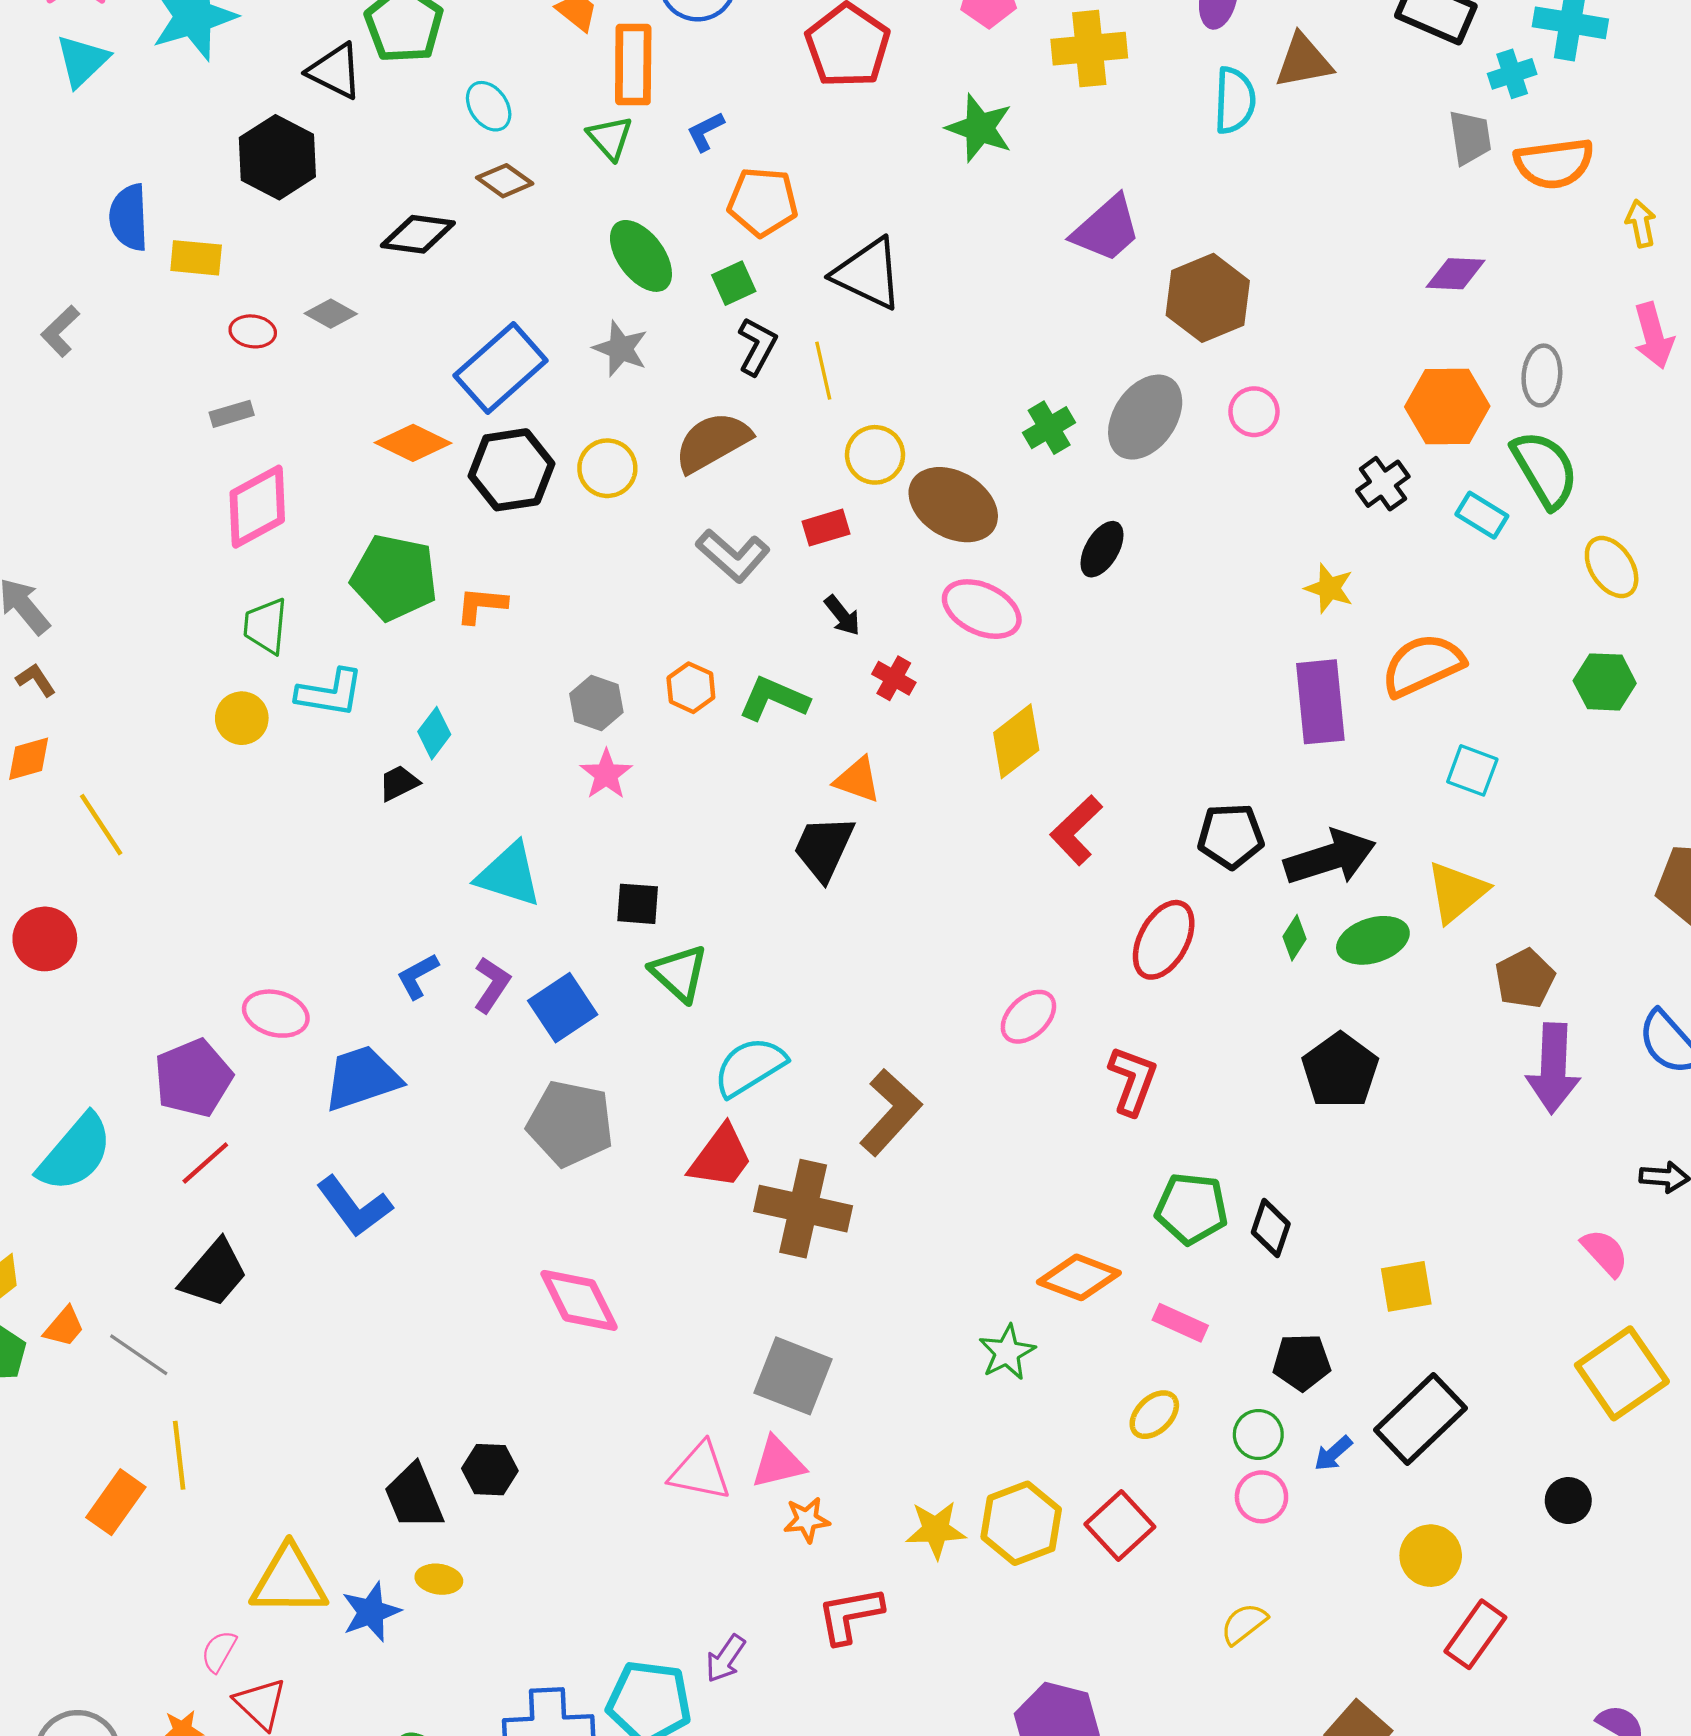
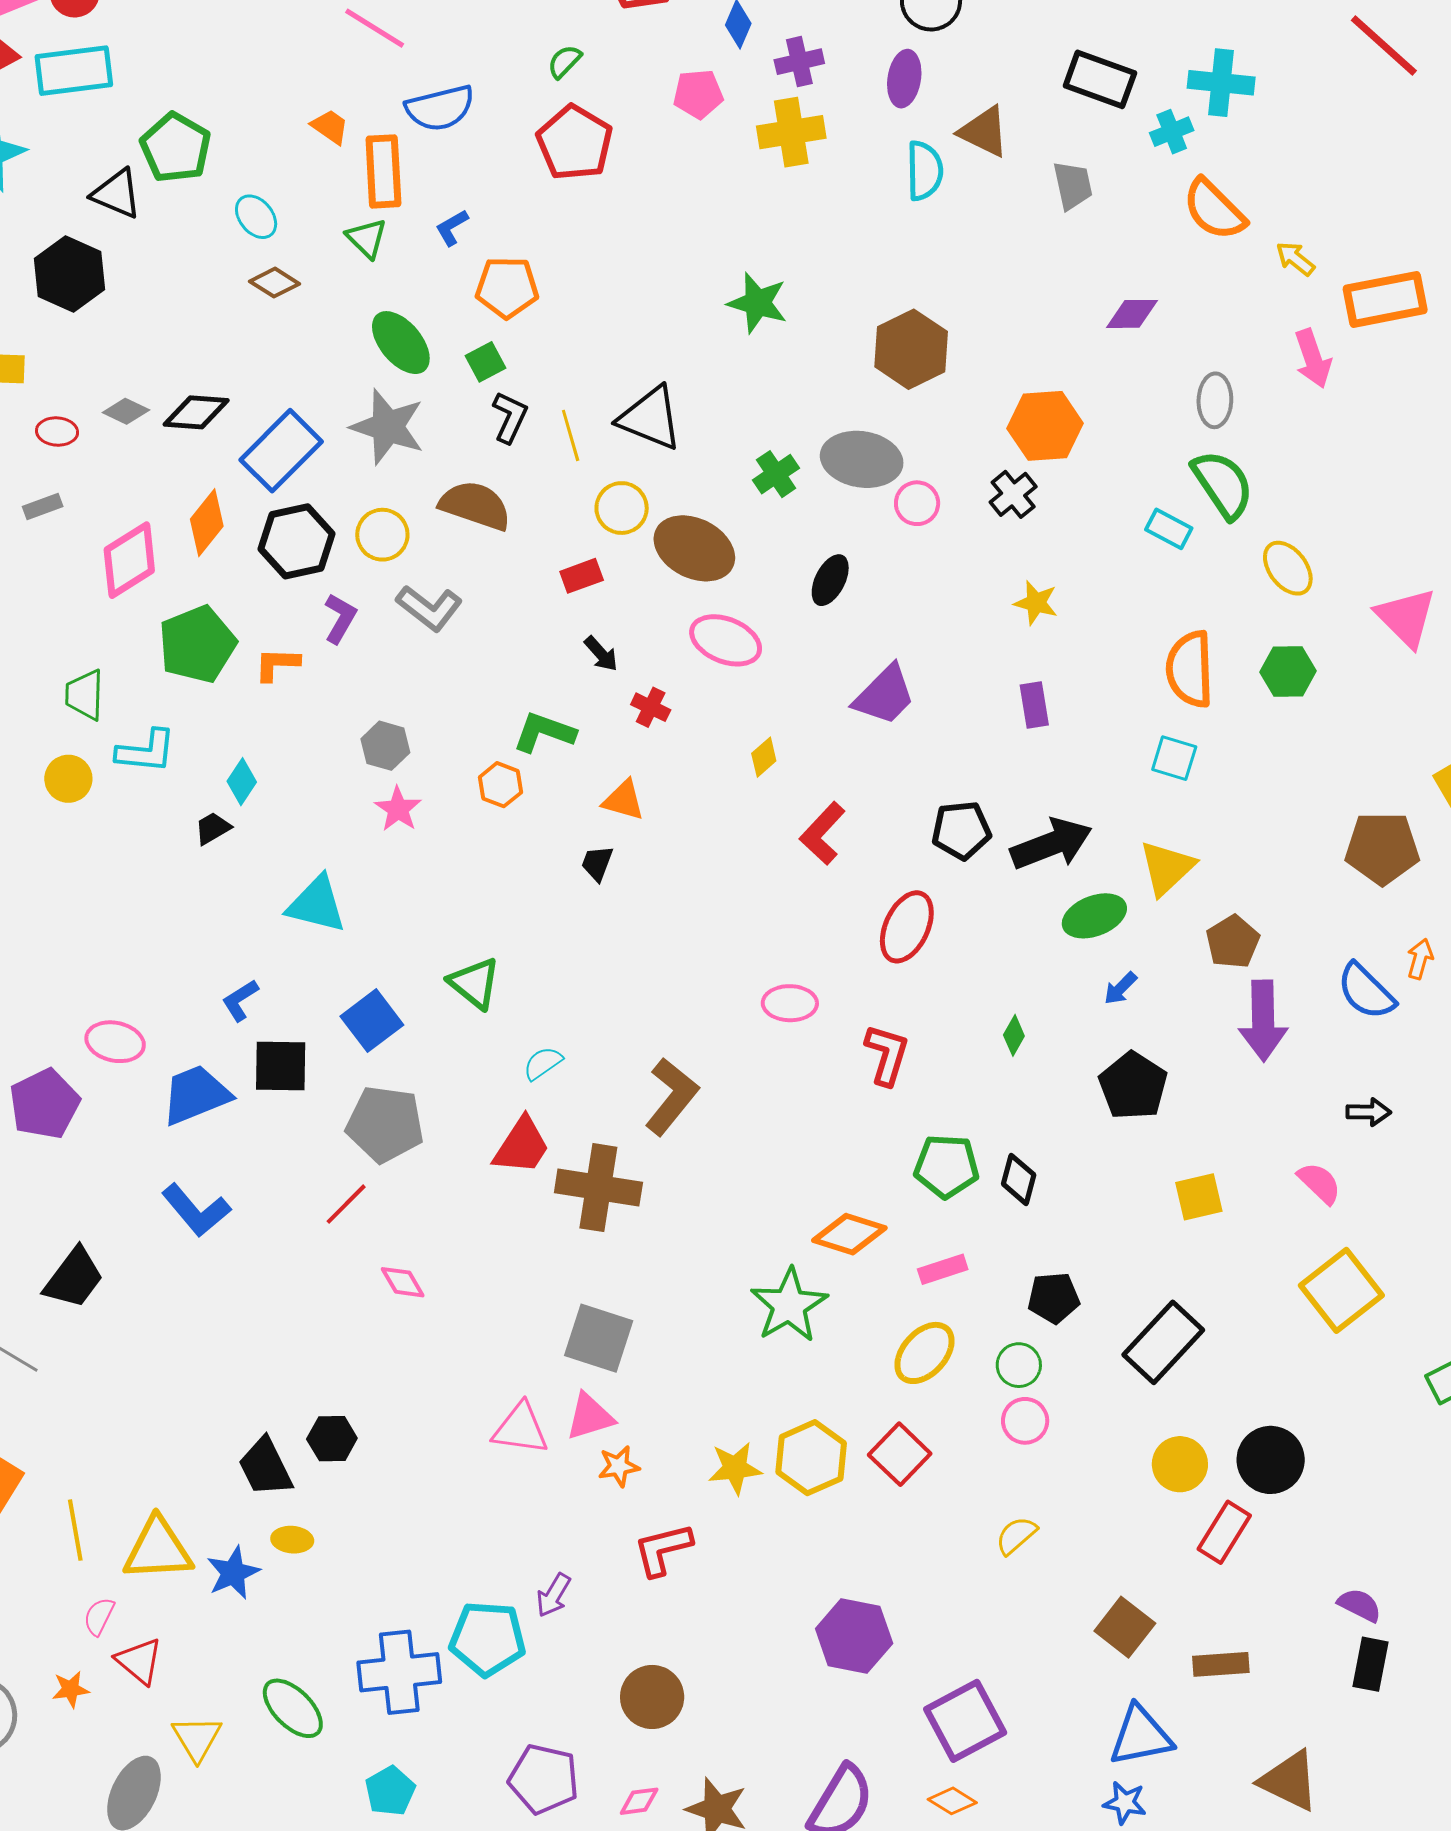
brown triangle: (1304, 61) -> (984, 132), turned 40
green star: (980, 128) -> (758, 303), moved
gray trapezoid: (1470, 137) -> (1073, 185), moved
orange semicircle: (1554, 163) -> (1214, 210), turned 56
yellow arrow: (1641, 223) -> (1295, 259), turned -36
purple trapezoid: (1106, 229) -> (885, 695), moved
black diamond: (418, 234) -> (196, 412), moved
black triangle: (868, 274) -> (650, 418), moved
gray star: (621, 349) -> (388, 427), size x1.5
orange hexagon: (1447, 407) -> (1045, 426), moved
pink circle: (1254, 412) -> (917, 503), moved
gray ellipse: (1145, 417) -> (862, 459), turned 68
brown semicircle: (713, 442) -> (475, 506), turned 52
orange diamond: (413, 443) -> (207, 523), turned -74
black cross: (1383, 484) -> (1013, 494), moved
pink diamond: (257, 507) -> (129, 560), moved
gray L-shape: (733, 555) -> (429, 608), moved
green pentagon: (394, 577) -> (197, 644), turned -30
orange semicircle: (1423, 665) -> (1190, 669), moved, turned -64
orange hexagon: (691, 688) -> (500, 785), moved
purple rectangle: (1320, 702) -> (1034, 705), size x0.6
yellow diamond: (1016, 741) -> (764, 757), size x0.6
black trapezoid: (824, 848) -> (597, 863), size x0.6
black square: (638, 904) -> (281, 1066), moved, size x1.4
green diamond: (1295, 938) -> (1014, 1035), moved
purple L-shape: (492, 985) -> (340, 618), moved
pink ellipse: (1028, 1017) -> (790, 1003), turned 48
cyan semicircle: (750, 1067) -> (543, 1063), size x0.6
black pentagon: (1340, 1071) -> (1133, 1086), moved
red line: (205, 1163) -> (346, 1204), moved
yellow square: (1406, 1286) -> (1199, 1197), moved
pink diamond: (579, 1300) -> (403, 1282), size x0.6
pink rectangle: (1180, 1323) -> (943, 1269), turned -39
green star: (1007, 1352) -> (789, 1305), size x1.5
yellow ellipse: (1154, 1415) -> (924, 1353), size x1.4
blue arrow: (1333, 1453) -> (1120, 988), moved
yellow line: (179, 1455) -> (75, 1530), moved
black circle: (1568, 1501) -> (1271, 1460), moved, size x1.6

